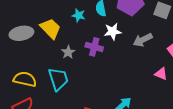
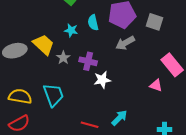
white star: (113, 31) -> (102, 80), moved
gray arrow: (143, 40) -> (125, 43), moved
gray star: (68, 52) -> (63, 58), moved

